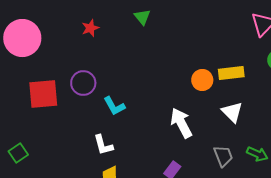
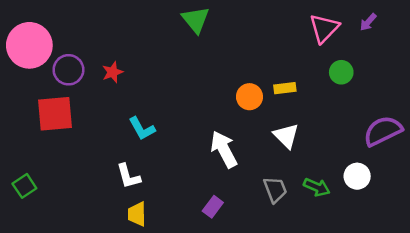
green triangle: (142, 17) -> (196, 20), moved, size x1.4
red star: (90, 28) -> (113, 72), moved
yellow rectangle: (231, 73) -> (285, 88), size x0.7
purple circle: (83, 83) -> (68, 70), moved

